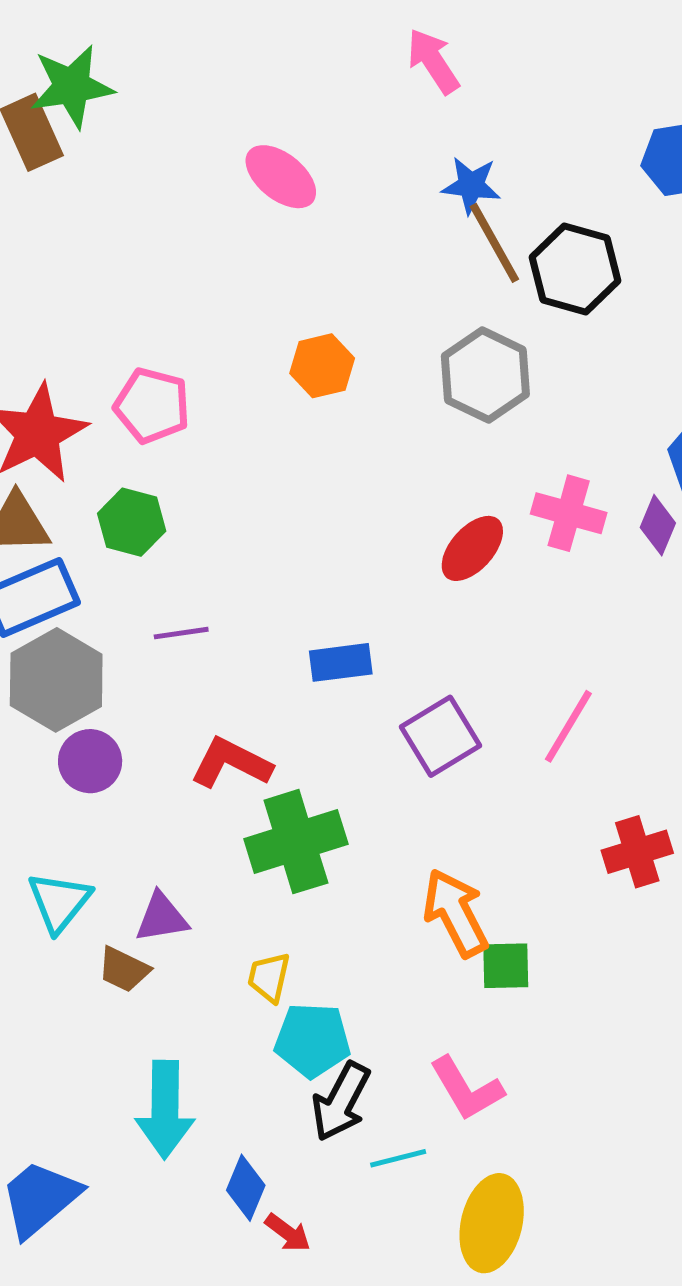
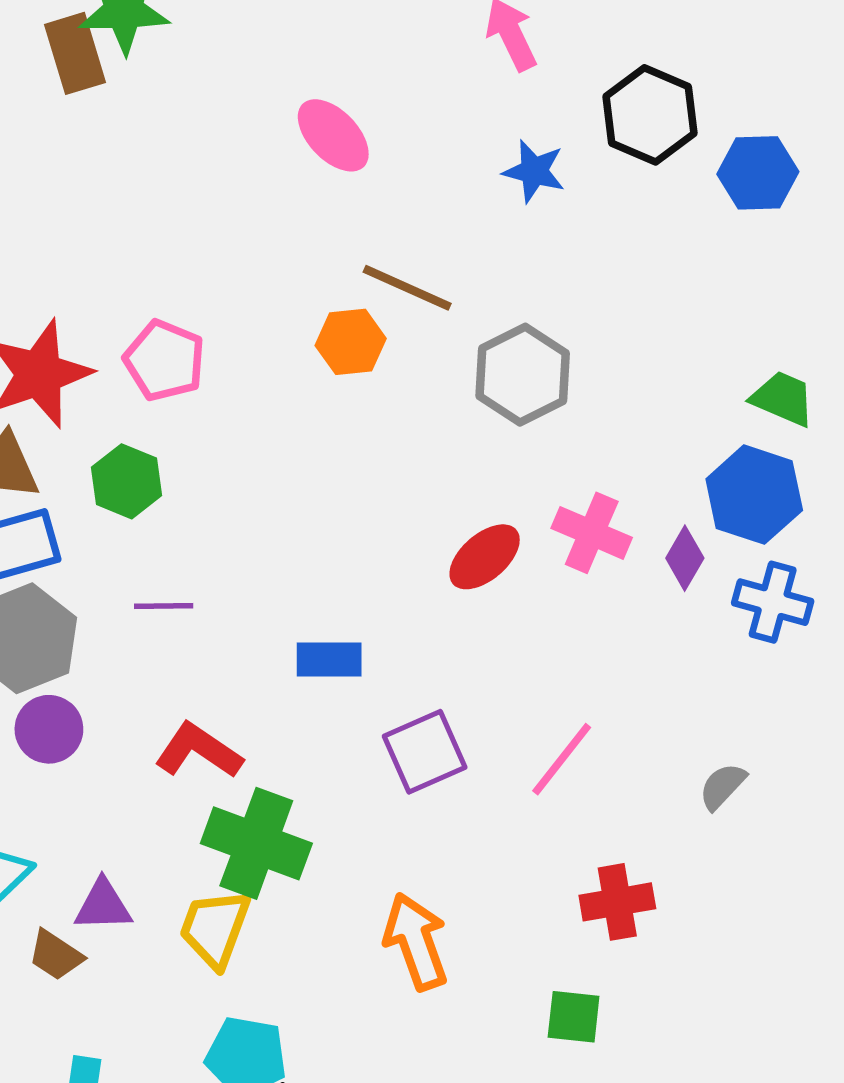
brown line: (494, 243) -> (407, 288), moved, turned -44
black hexagon: (575, 269) -> (650, 115), moved
green cross: (296, 842) -> (256, 843), turned 30
green square: (506, 966) -> (574, 1017), moved
yellow trapezoid: (269, 977) -> (215, 928), moved, size x1.5

